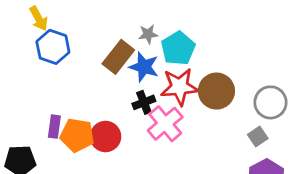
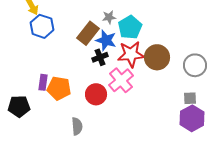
black cross: (144, 102) -> (100, 57), moved
red circle: (106, 137) -> (96, 94), moved
gray square: (258, 137) -> (190, 98), moved, turned 32

